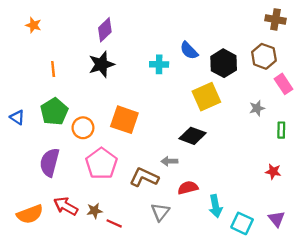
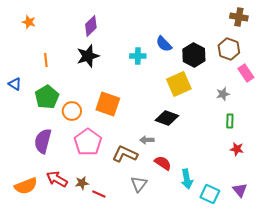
blue triangle: (17, 117) -> (15, 84), moved
green rectangle: (281, 130) -> (230, 121), moved
red semicircle: (188, 188) -> (163, 163), turned 48

